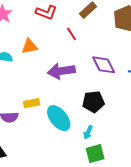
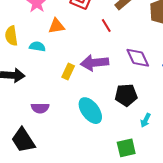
orange triangle: (29, 46) -> (56, 26), moved
yellow rectangle: (32, 103) -> (68, 72), moved, turned -56
cyan arrow: (88, 132) -> (146, 120), moved

